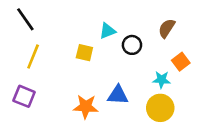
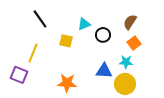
black line: (25, 19) -> (40, 19), moved
yellow line: (33, 57) -> (33, 53), moved
orange square: (181, 62) -> (134, 43), moved
blue triangle: (118, 95) -> (104, 71), moved

